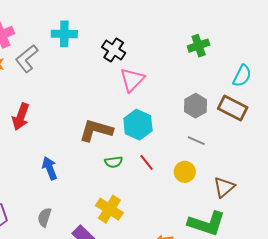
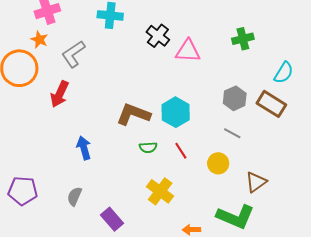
gray L-shape: (27, 59) -> (73, 54), moved
pink triangle: (132, 80) -> (188, 51), moved, turned 44
yellow cross: (109, 209) -> (160, 191), moved

